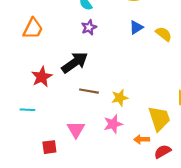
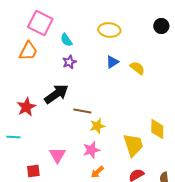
orange trapezoid: (33, 28) -> (28, 51), moved
brown line: (89, 91) -> (82, 111), moved
orange arrow: (142, 139) -> (97, 172), moved, turned -40

